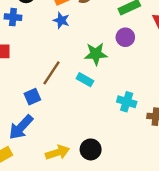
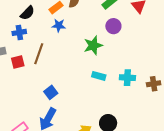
brown line: (52, 73) -> (39, 54), moved
cyan rectangle: (85, 80) -> (99, 76), moved

